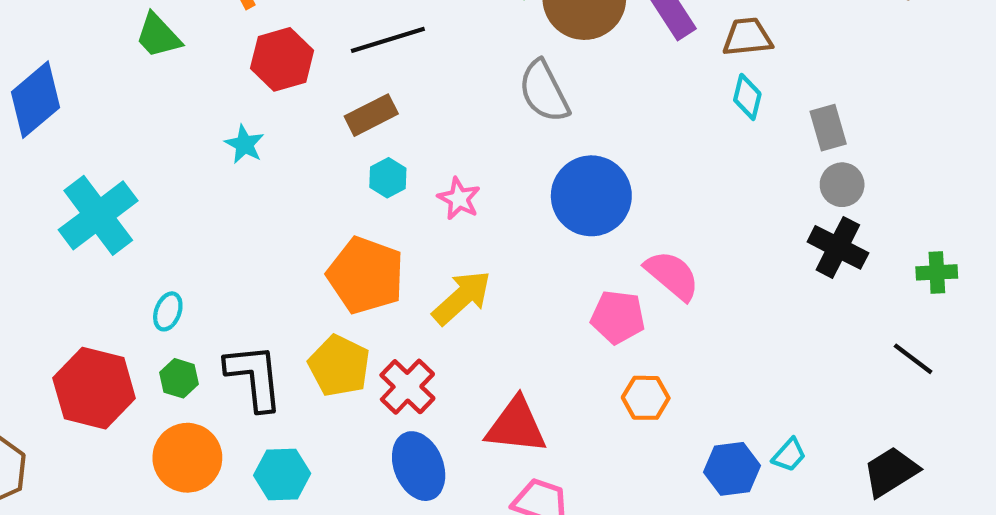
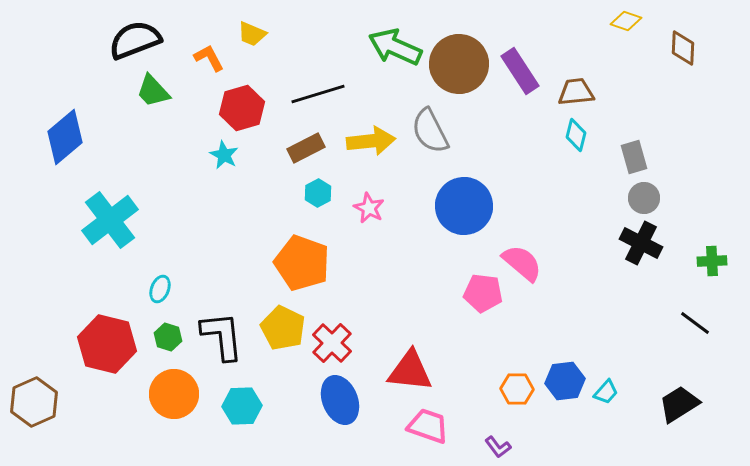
cyan star: (244, 144) -> (224, 155), moved
yellow arrow: (462, 298) -> (371, 141), moved, turned 36
orange hexagon: (646, 398) -> (517, 389), moved
blue hexagon: (732, 469) -> (565, 381), moved

